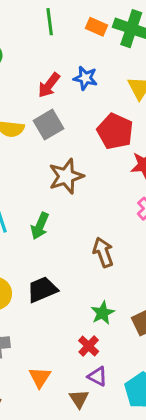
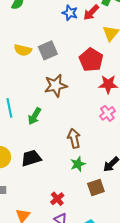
blue star: (85, 78) -> (70, 13), moved
red arrow: (49, 85) -> (91, 13), moved
green star: (103, 313) -> (78, 164), moved

